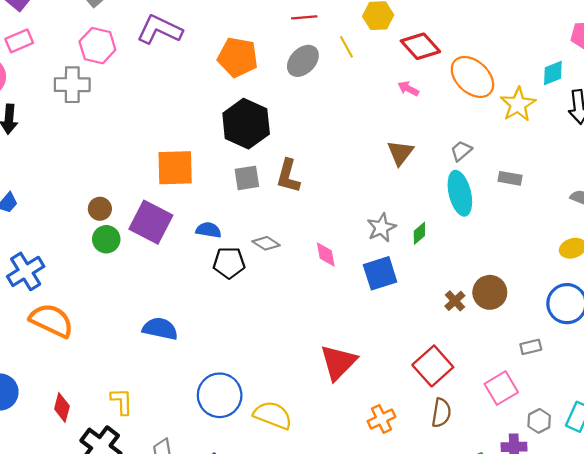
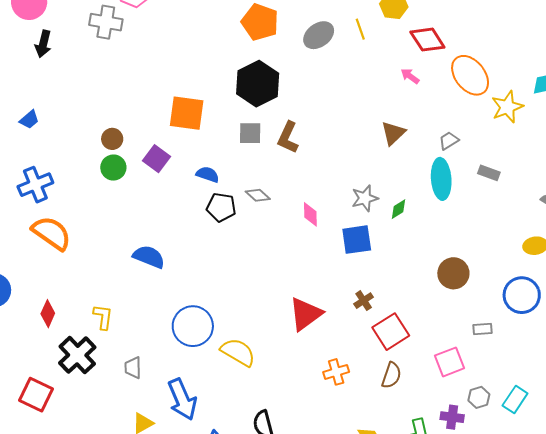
purple square: (151, 222) -> (157, 159), size x0.7
brown cross: (455, 301) -> (364, 301), moved

